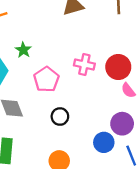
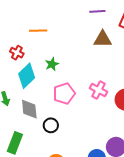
black circle: (60, 117) -> (51, 125), moved

